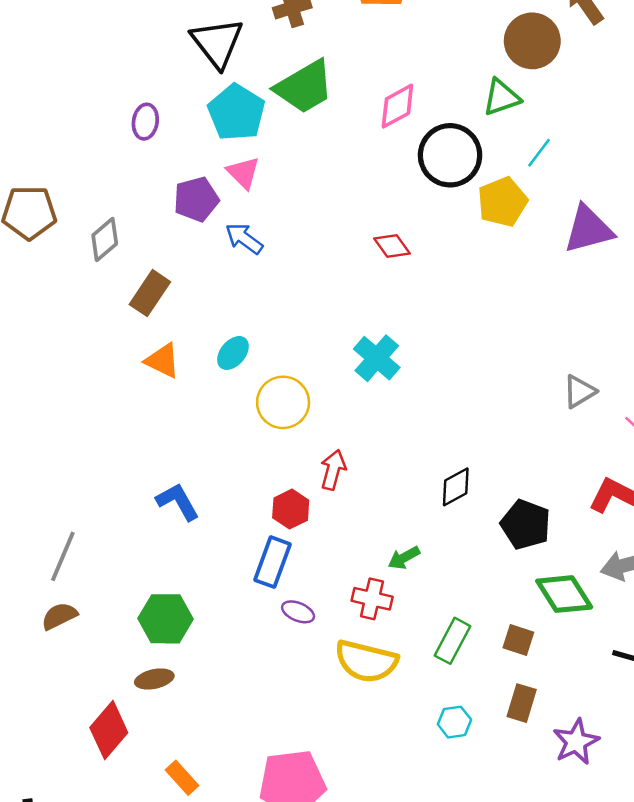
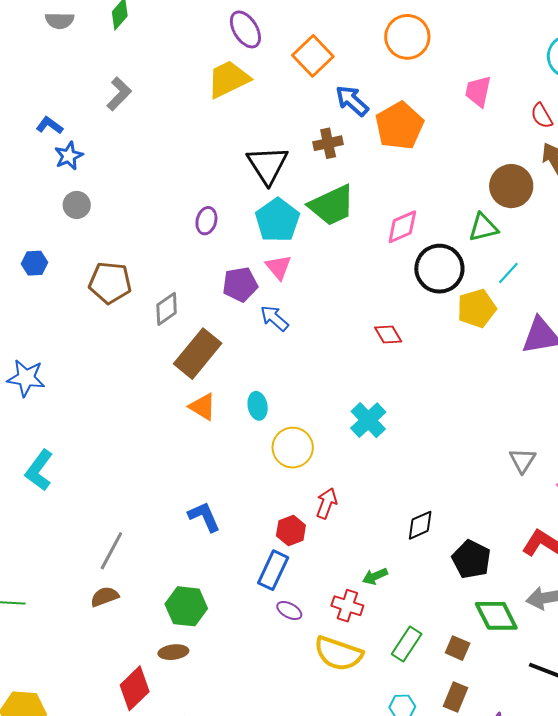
brown rectangle: (150, 293) -> (198, 354), size x1.4
cyan ellipse: (233, 353) -> (258, 406), turned -56
gray triangle: (579, 391) -> (522, 460), turned -32

